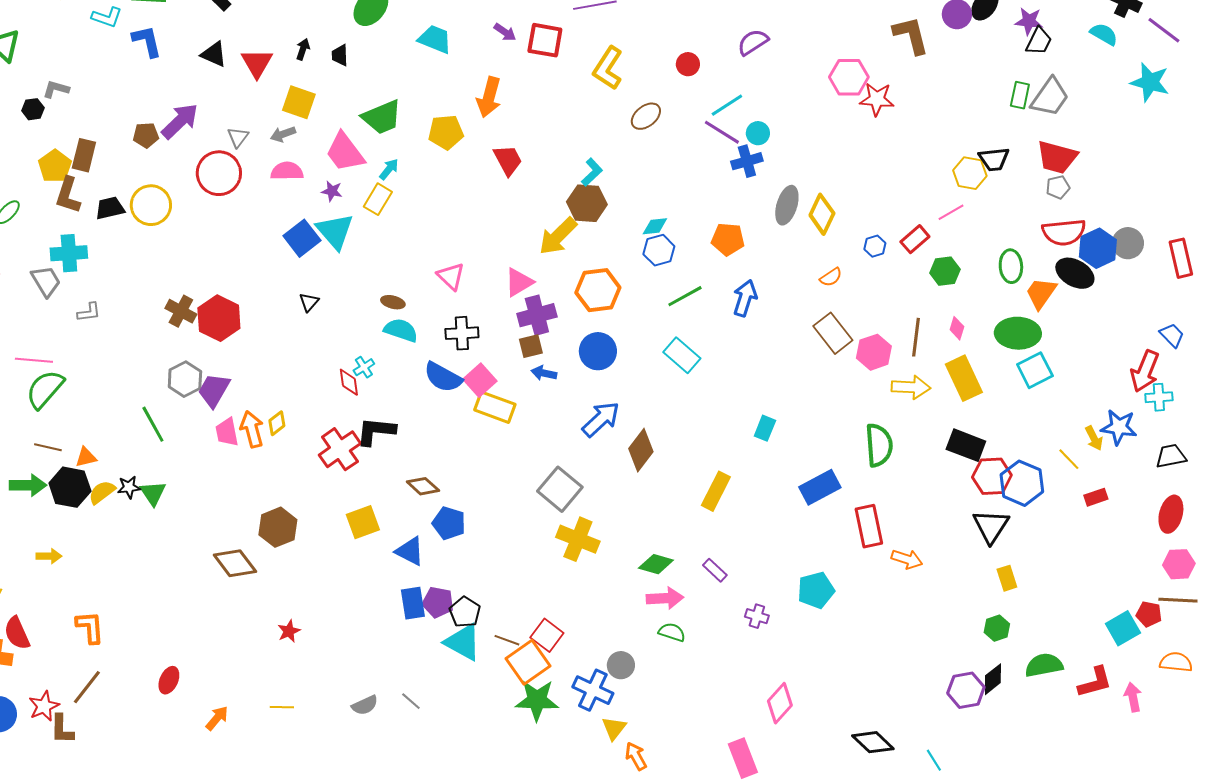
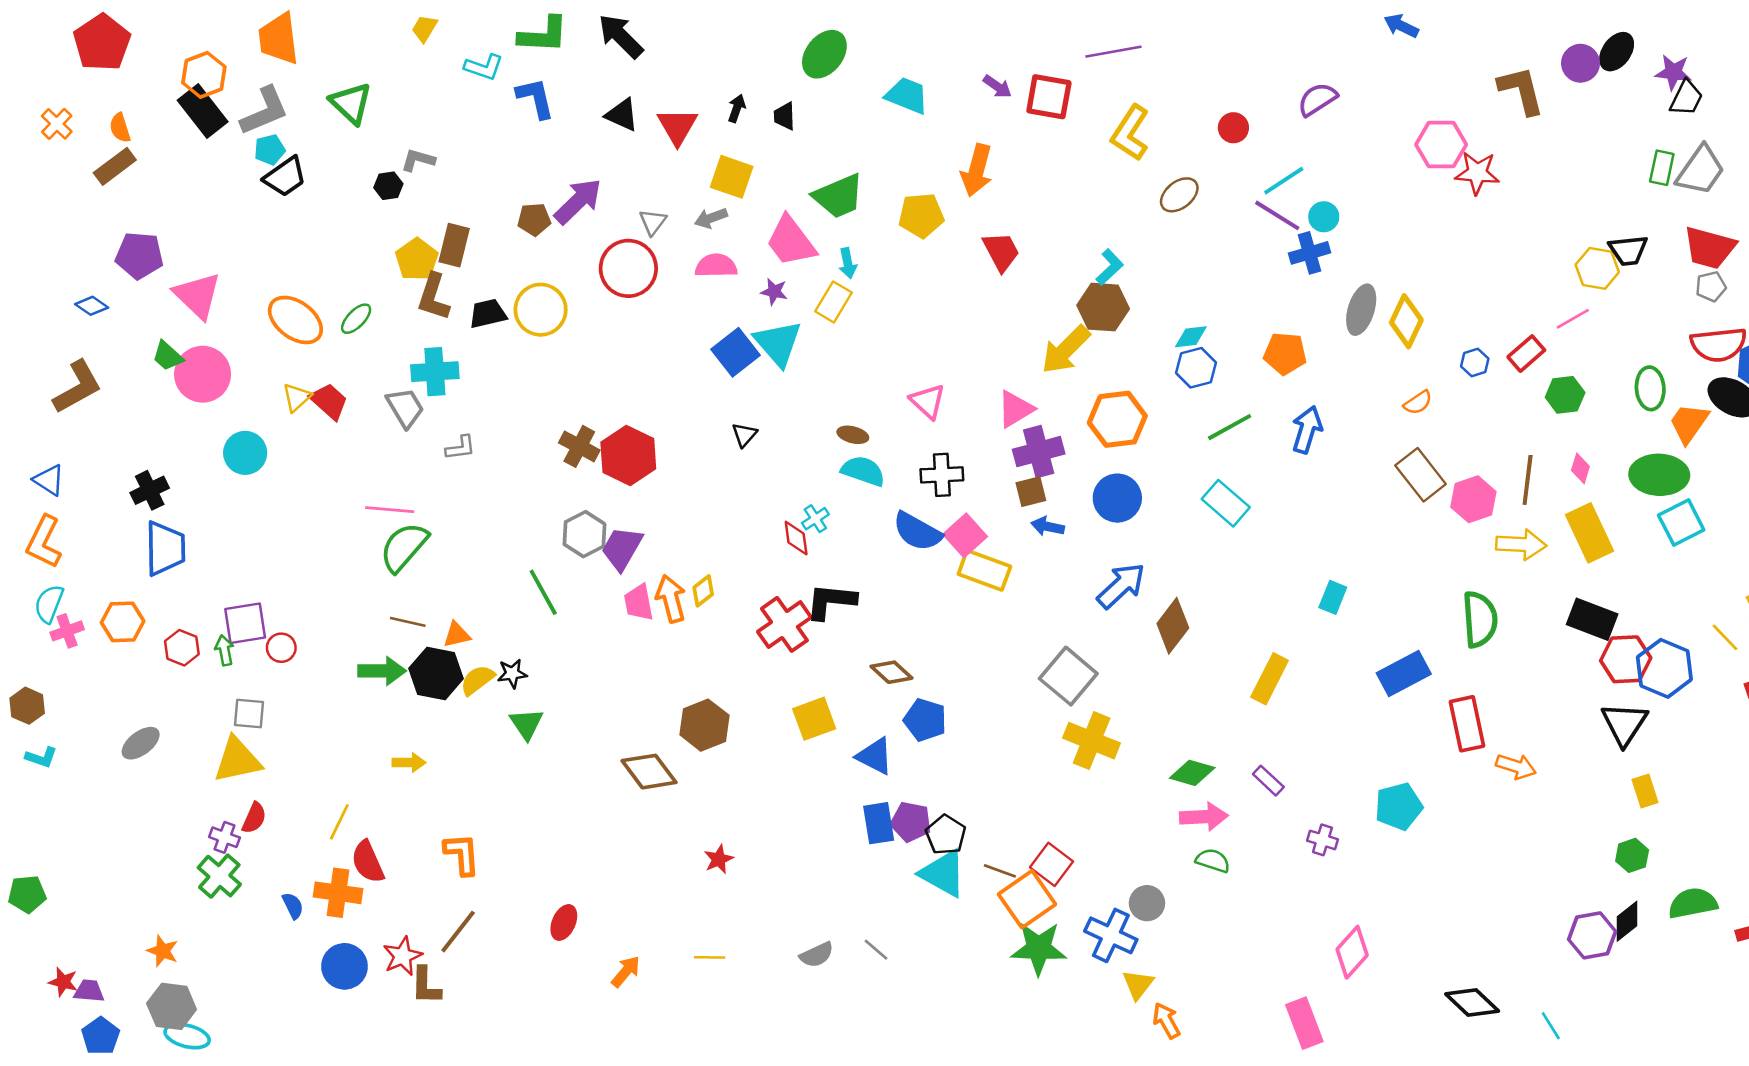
cyan arrow: (389, 169) -> (848, 263), turned 130
green triangle: (153, 493) -> (526, 724), moved

